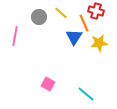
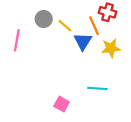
yellow line: (61, 13) -> (65, 26), moved
pink square: (48, 84) -> (62, 104), moved
cyan line: (86, 94) -> (97, 88), moved, turned -36

